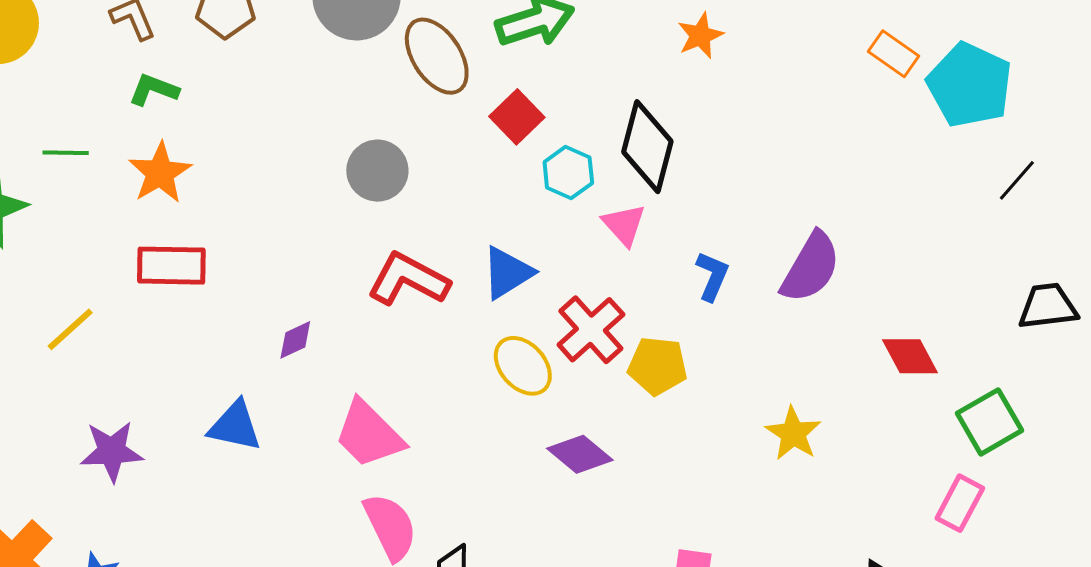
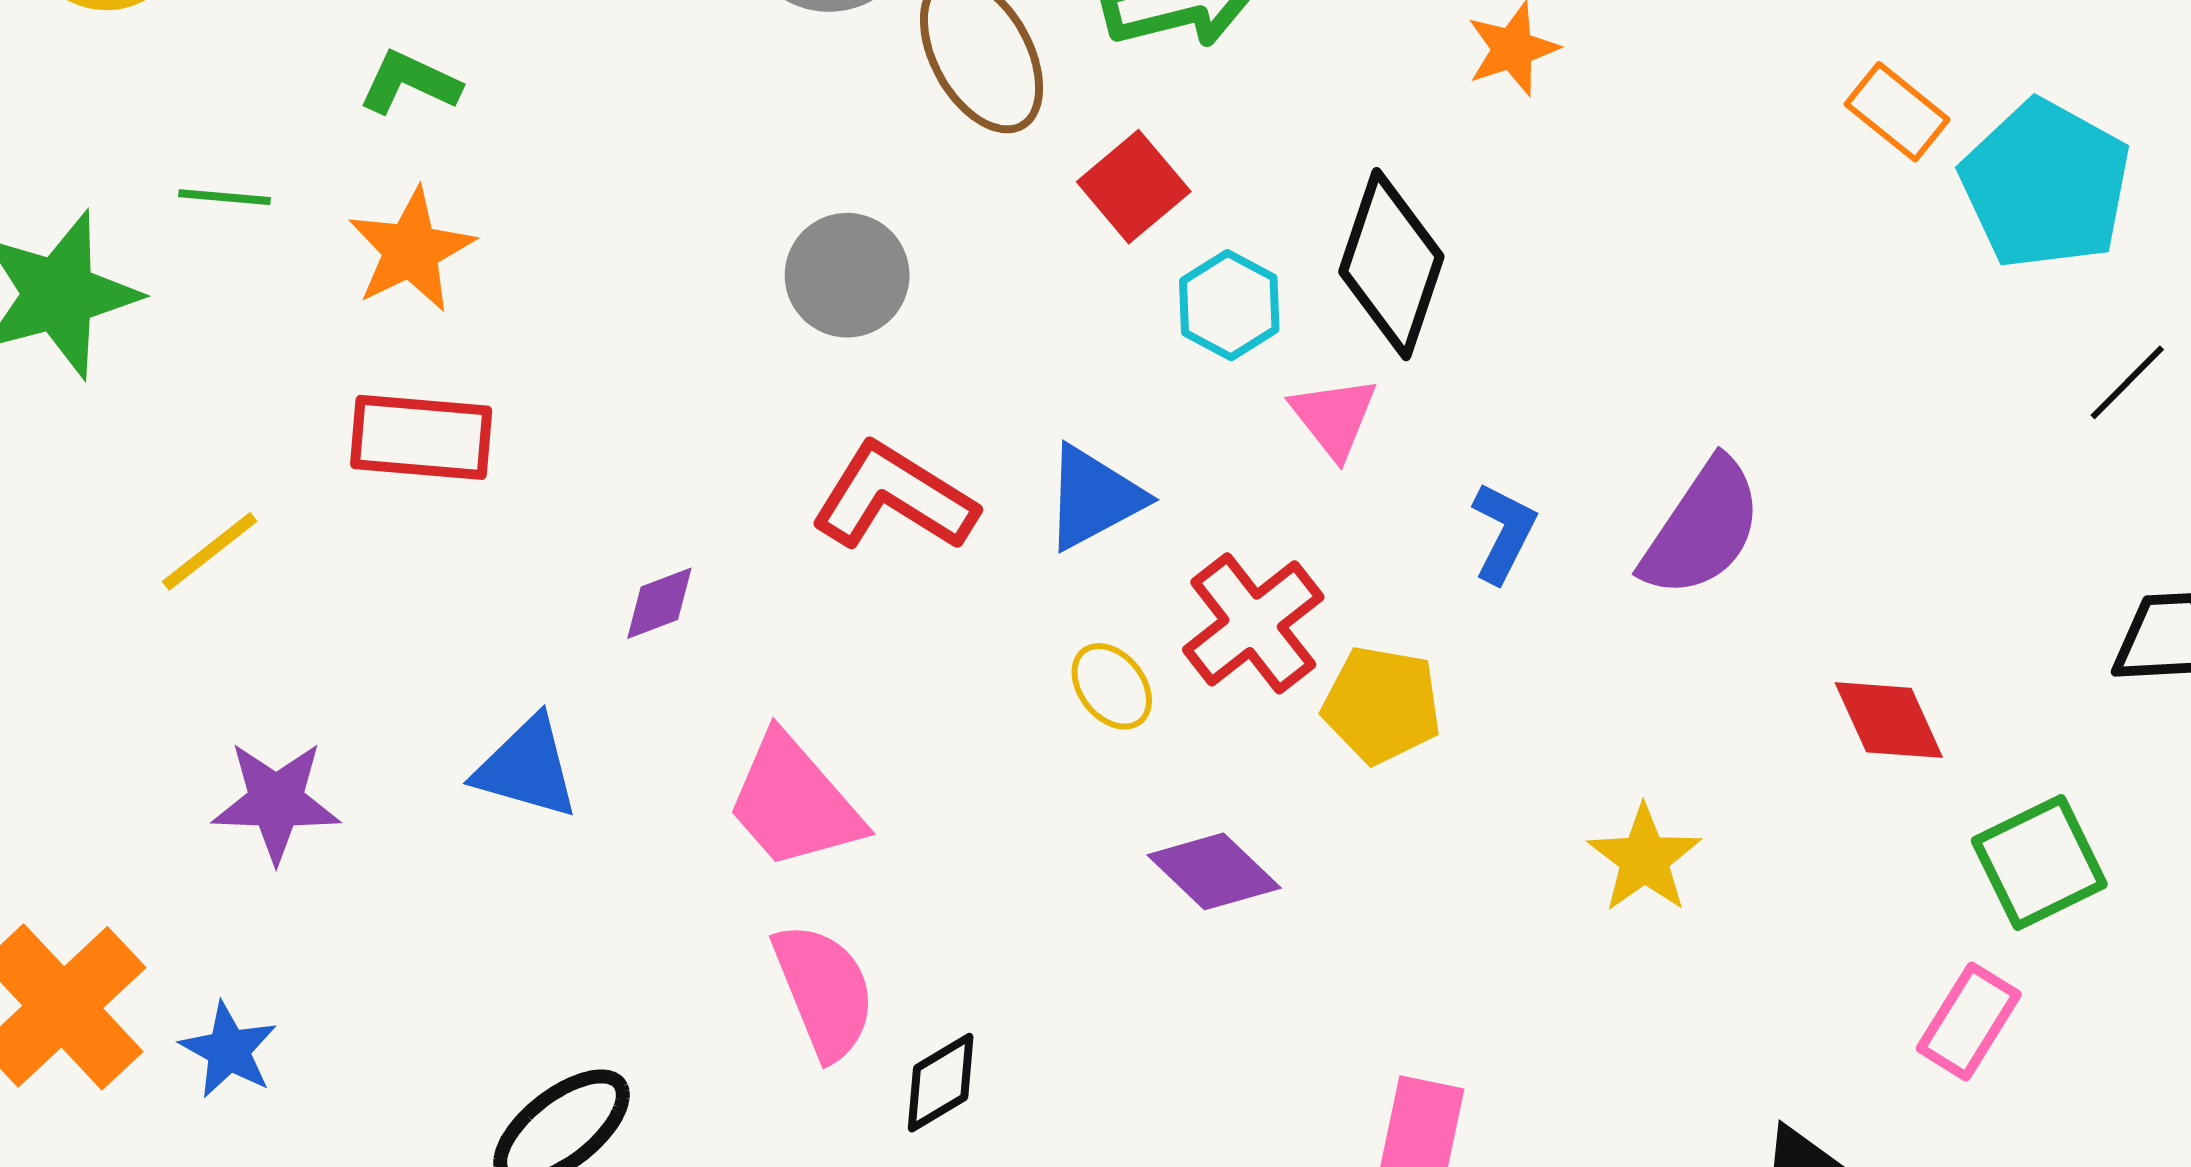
yellow ellipse: (523, 366) -> (1112, 686), size x0.7

